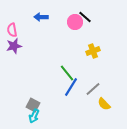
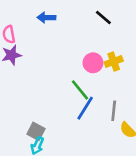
pink circle: (75, 22) -> (93, 63), moved
gray line: (93, 89) -> (114, 111), turned -42

